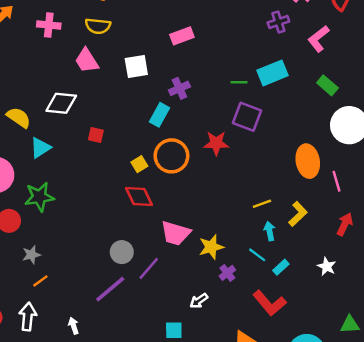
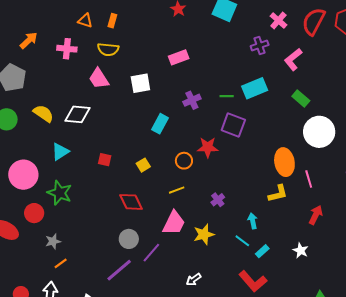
purple cross: (179, 88) -> (192, 100), moved
yellow semicircle: (19, 118) -> (43, 113), moved
red square: (96, 135) -> (105, 160), moved
orange circle: (171, 156) -> (184, 161), moved, size x0.6
green star: (39, 197) -> (60, 193), turned 30
red diamond: (139, 197) -> (131, 202), moved
yellow line: (262, 204) -> (177, 190), moved
yellow L-shape: (298, 214) -> (278, 194), moved, turned 30
pink trapezoid: (176, 233) -> (174, 223), turned -80
purple cross: (227, 273) -> (218, 200), moved

